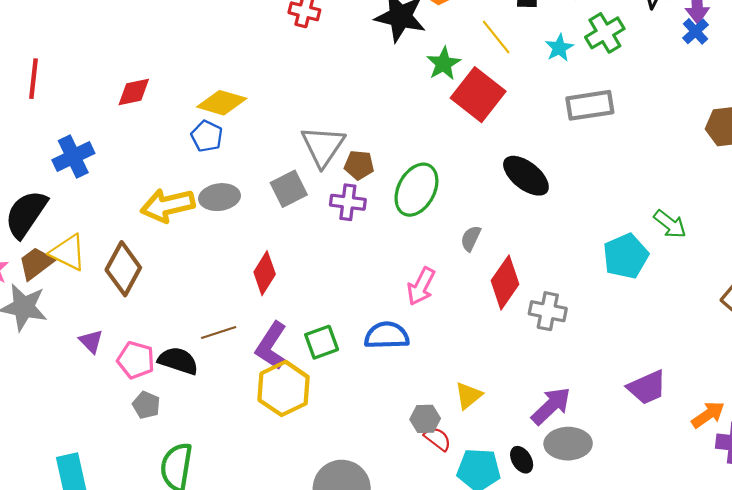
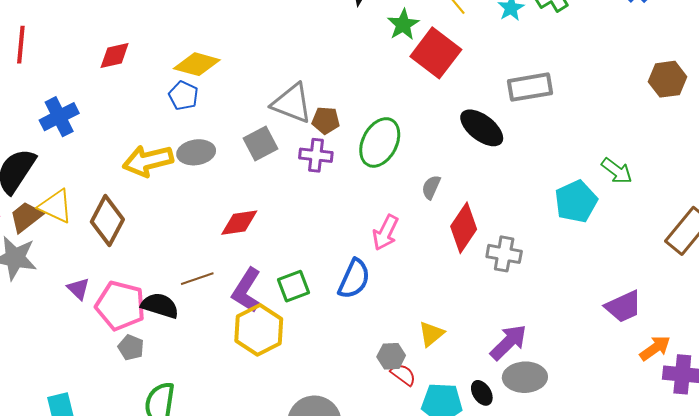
gray rectangle: (590, 105) -> (530, 87), moved
gray triangle: (323, 146) -> (292, 103), turned -42
red diamond: (265, 273) -> (239, 223), turned 51
blue semicircle: (387, 335) -> (354, 279), turned 117
pink pentagon: (136, 360) -> (120, 306), size x1.4
purple trapezoid: (647, 387) -> (623, 306), moved

